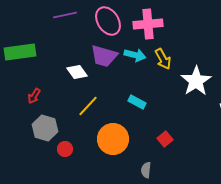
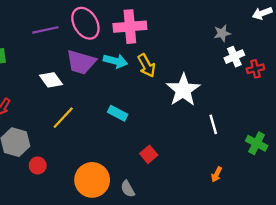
purple line: (65, 15) -> (45, 30), moved
orange circle: (113, 139) -> (92, 180), moved
gray semicircle: (146, 170) -> (128, 189), turned -35

